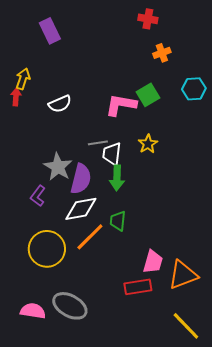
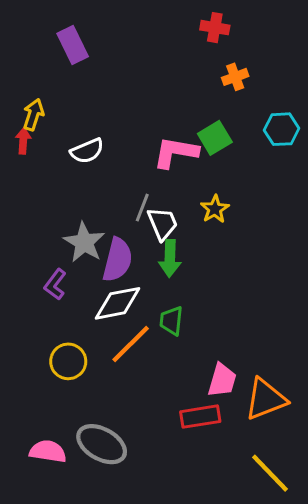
gray line: (98, 143) -> (142, 208), turned -60
white trapezoid: (112, 154) -> (163, 224), turned 150
yellow circle: (47, 249) -> (68, 361), size x0.7

